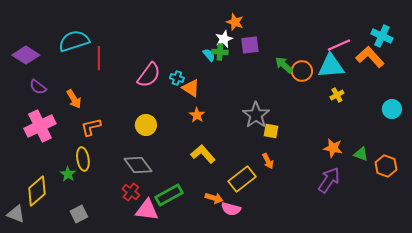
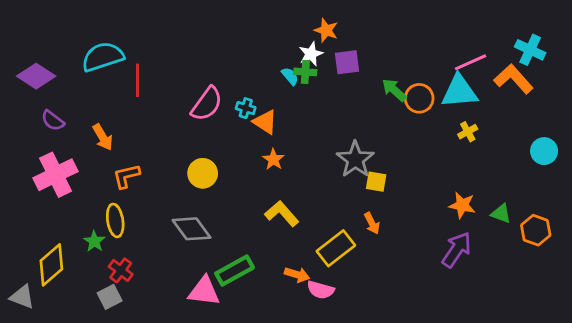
red cross: (131, 192) -> (121, 270), moved

